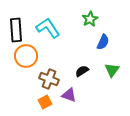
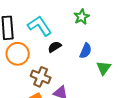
blue semicircle: (103, 42) -> (86, 51), moved
black semicircle: (82, 71) -> (55, 47), moved

